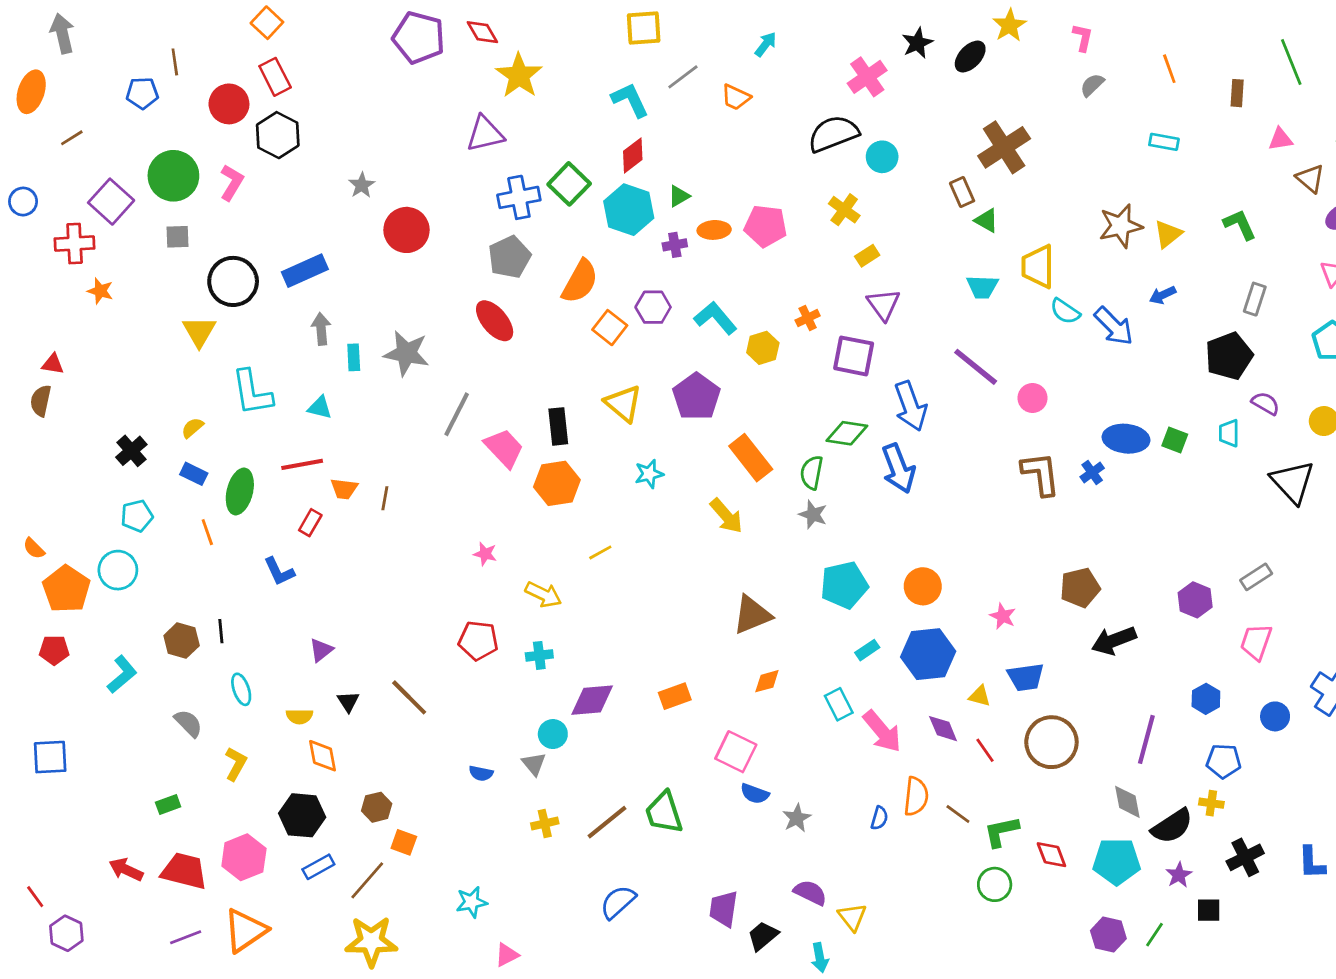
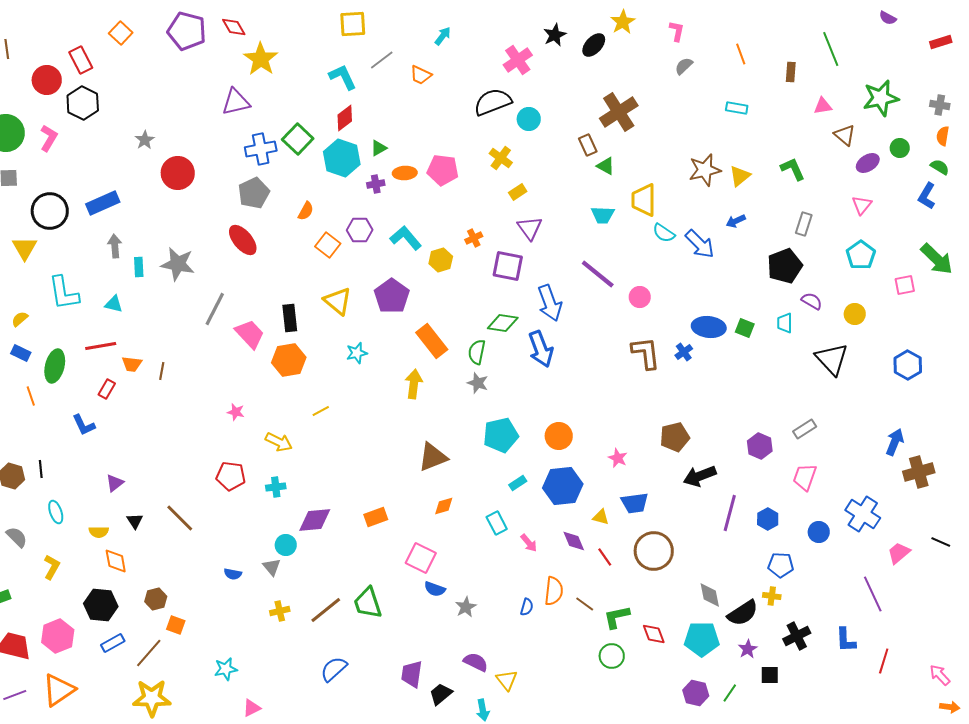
orange square: (267, 23) -> (121, 33), moved
orange semicircle: (580, 281) -> (306, 211), size x0.6
yellow arrow: (726, 516) -> (414, 384), turned -132
pink arrow: (882, 731) -> (529, 543), size x0.6
purple line: (1146, 739) -> (730, 513), moved

